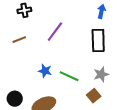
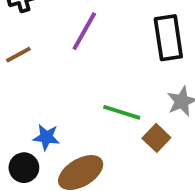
blue star: (45, 71) -> (46, 137), moved
brown square: (94, 96) -> (156, 138), moved

